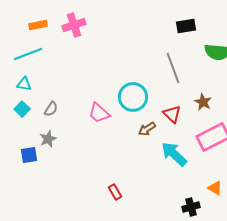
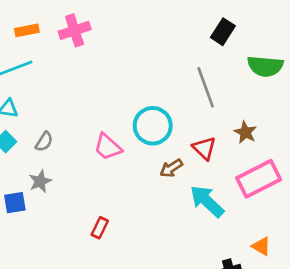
black rectangle: (186, 26) -> (223, 32), turned -48
red rectangle: (115, 192) -> (100, 228), moved, turned 56

